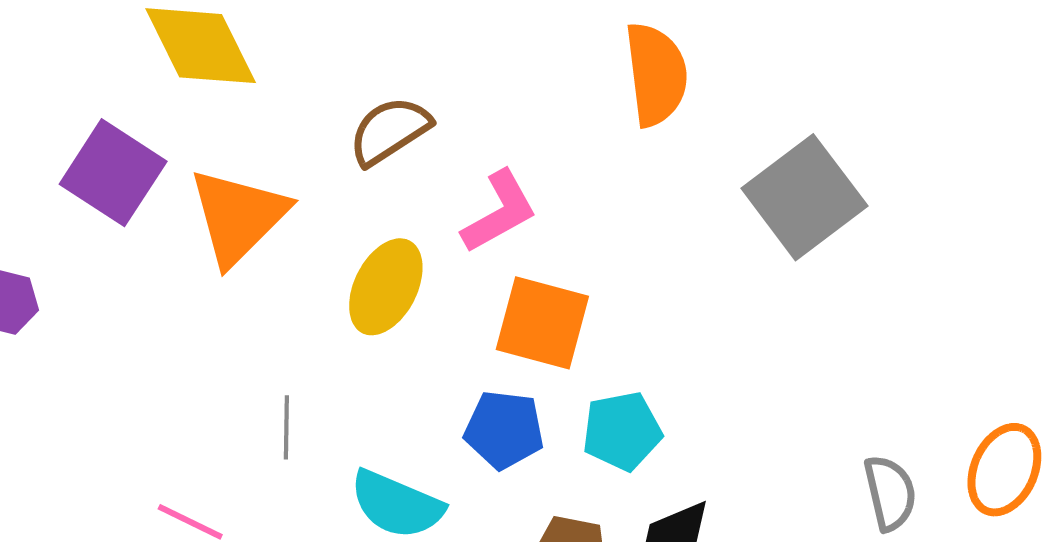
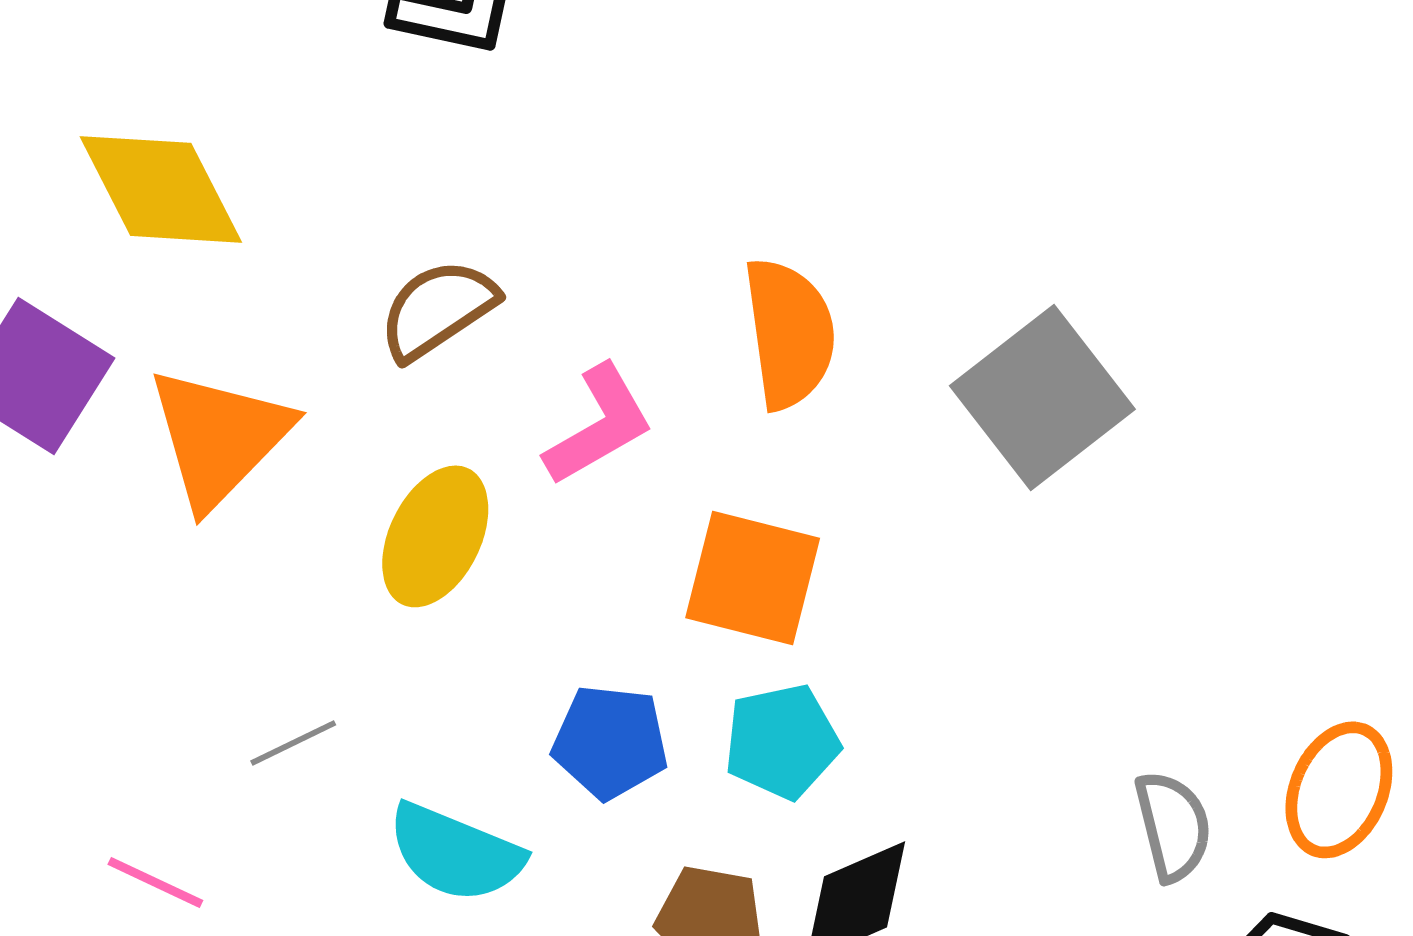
orange semicircle: (656, 74) -> (789, 333), moved
orange square: (542, 323) -> (753, 578), moved
gray line: (286, 427) -> (293, 743), turned 64

